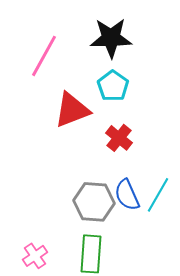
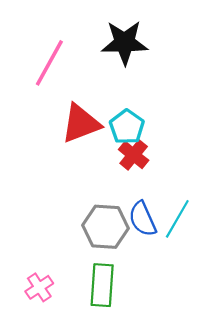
cyan pentagon: (113, 86) -> (127, 127), moved

